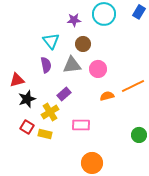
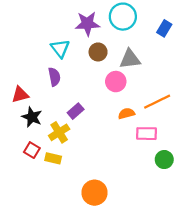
blue rectangle: (139, 12) -> (164, 28), moved
purple star: (74, 20) -> (87, 24), size x1.5
gray triangle: (72, 65) -> (130, 59), moved
black star: (27, 99) -> (32, 117), turned -30
pink rectangle: (81, 125) -> (146, 134), moved
orange circle: (92, 163) -> (94, 193), moved

